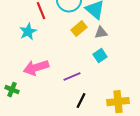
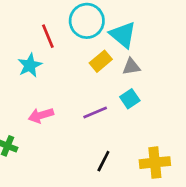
pink arrow: (36, 68) -> (41, 115), size x0.7
purple line: (72, 77) -> (95, 113), moved

